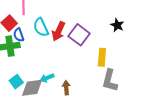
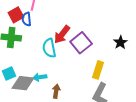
cyan semicircle: (41, 27) -> (49, 48), moved
blue semicircle: (19, 35) -> (26, 19), moved

